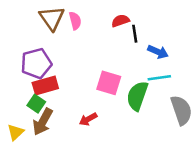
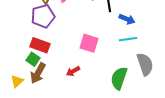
purple pentagon: (36, 63) -> (43, 16), moved
red rectangle: (45, 85) -> (40, 45), turned 36
green semicircle: (137, 96) -> (119, 78), moved

